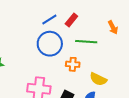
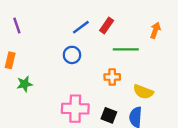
orange arrow: (113, 27) -> (155, 30), turned -128
blue circle: (50, 44) -> (72, 55), moved, size x0.6

